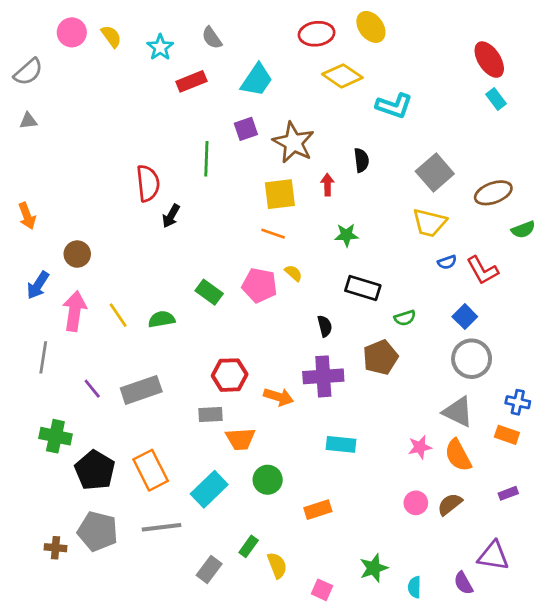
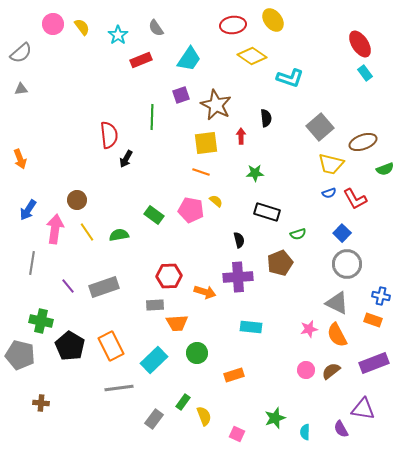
yellow trapezoid: (429, 223) -> (331, 164), moved
brown circle: (77, 254) -> (77, 200), moved
purple rectangle: (508, 493) -> (374, 363), size x2.0
gray pentagon: (98, 531) -> (20, 355), moved

